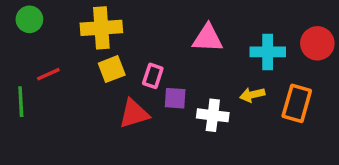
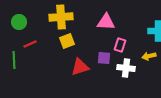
green circle: (29, 19) -> (19, 22), moved
pink triangle: (208, 38) -> (106, 22), moved
pink rectangle: (153, 76) -> (120, 45), moved

